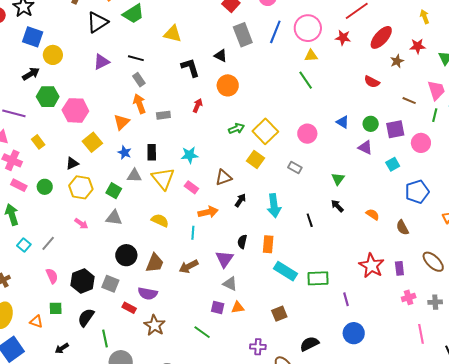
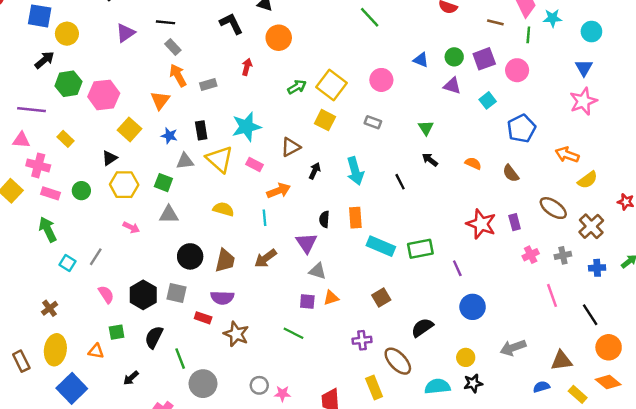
cyan star: (190, 155) -> (246, 127), size x1.4

